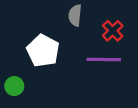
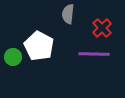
green circle: (14, 86) -> (13, 57), moved

